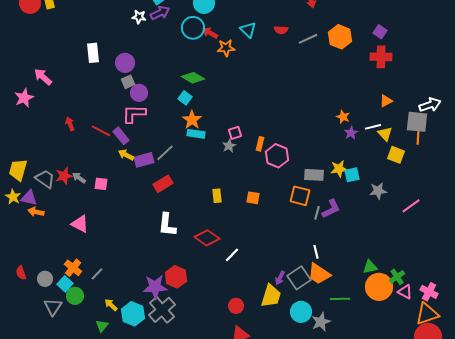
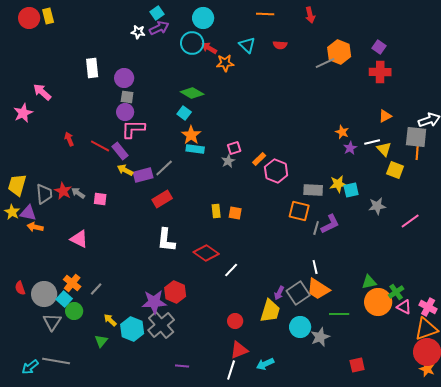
gray line: (308, 39) -> (325, 63), moved
gray square: (128, 82) -> (127, 97), turned 32
purple circle: (139, 93) -> (125, 112), moved
orange rectangle: (260, 144) -> (259, 159), turned 32
red star: (64, 176) -> (63, 191), turned -30
gray trapezoid: (45, 179) -> (44, 194), turned 50
orange square: (253, 198) -> (235, 213), moved
gray circle: (45, 279) -> (44, 294), size x1.6

